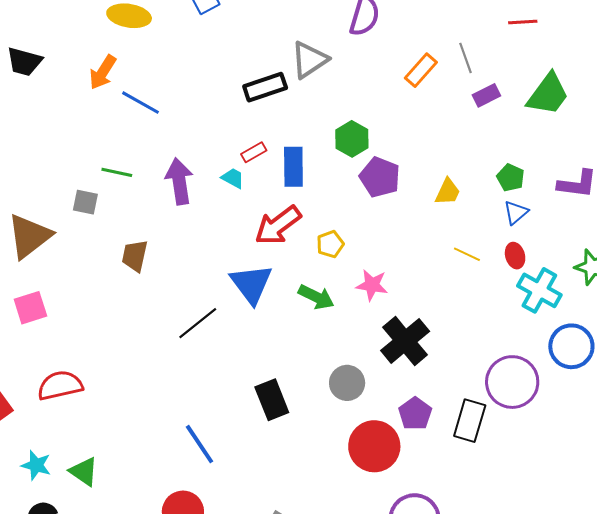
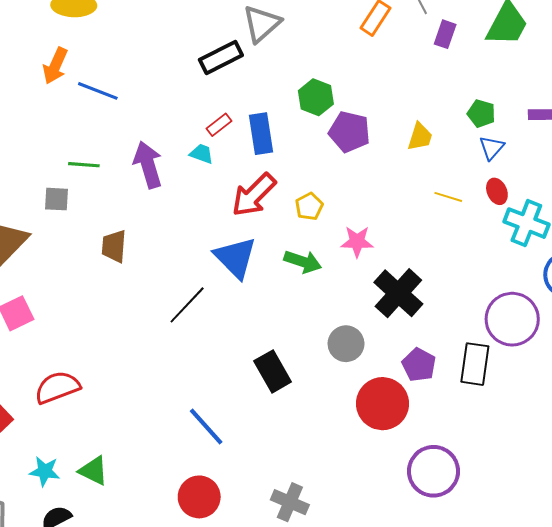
purple rectangle: (486, 95) -> (445, 34), turned -36

